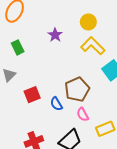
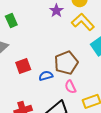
purple star: (55, 35) -> (56, 11), moved
blue semicircle: (56, 104) -> (46, 76), turned 104

